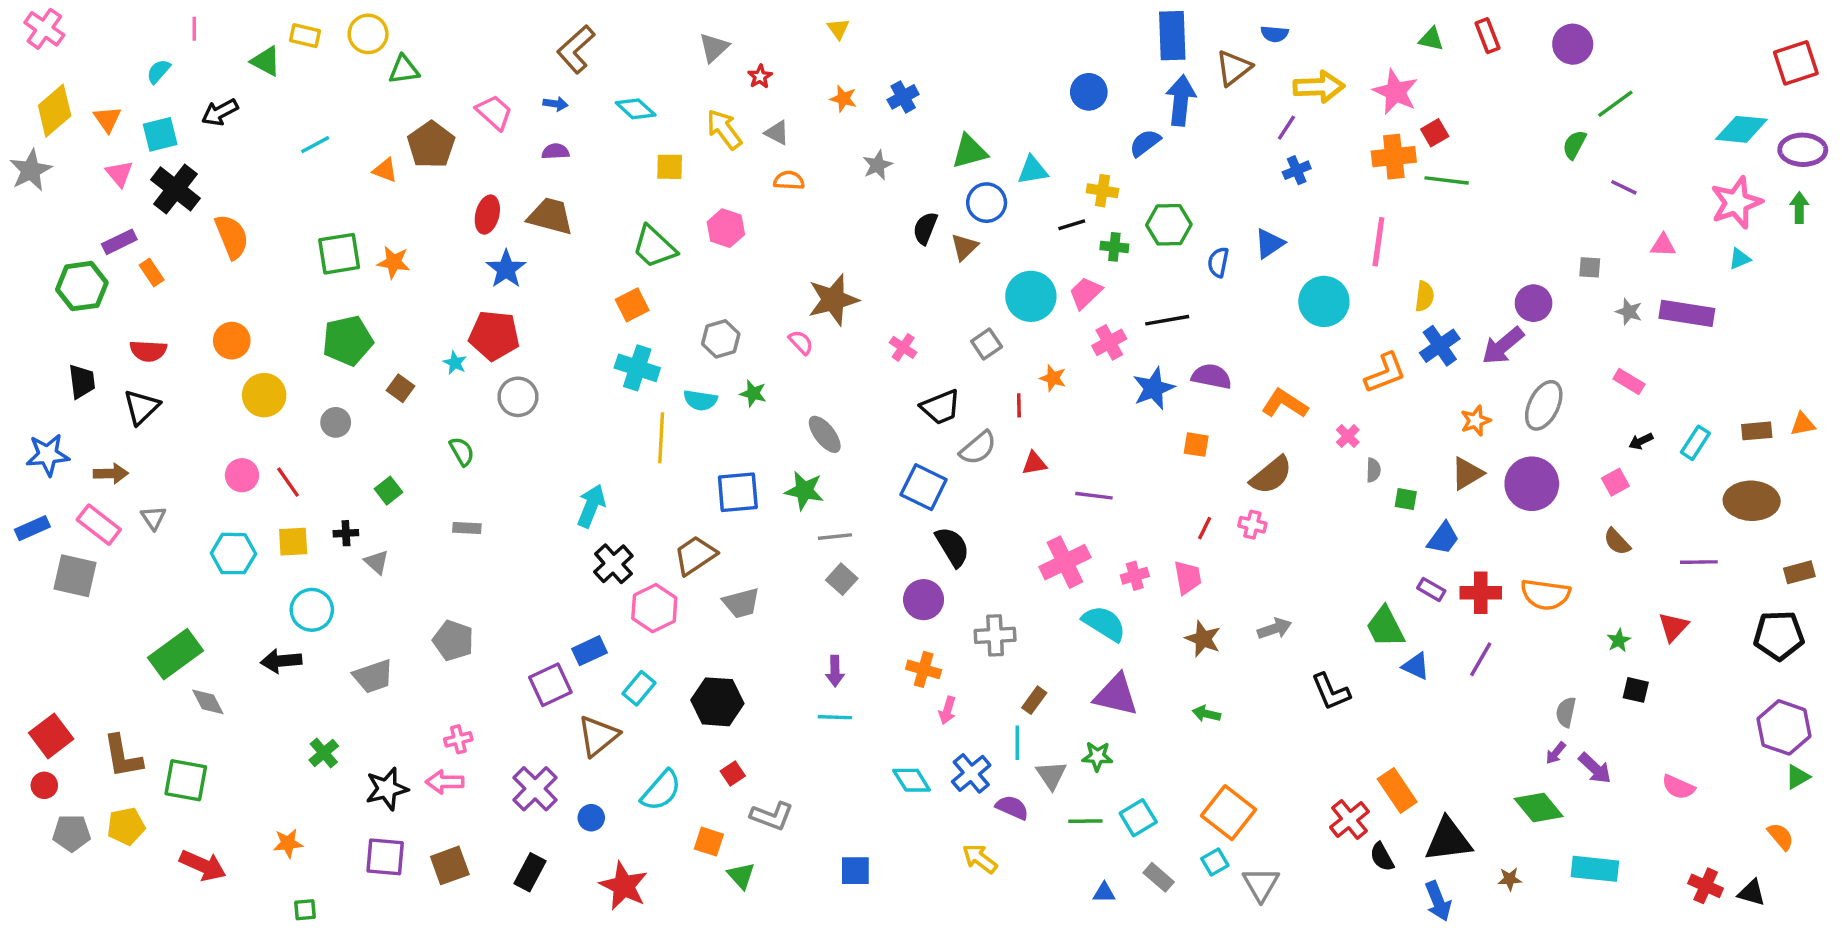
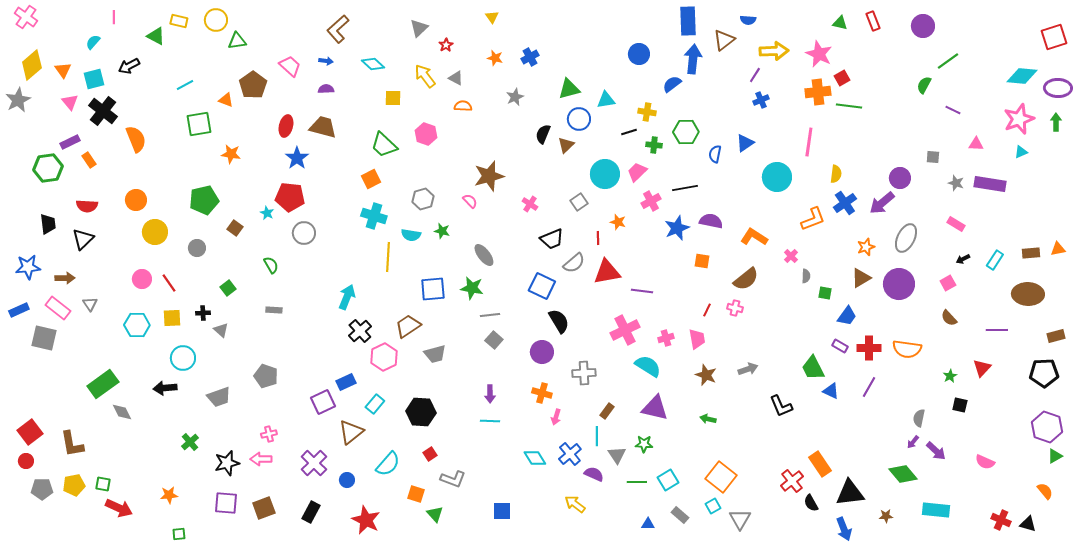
green square: (339, 254) -> (199, 124), moved
red triangle: (1034, 463) -> (607, 272), size x1.8
green square: (186, 780) -> (103, 484), moved, size x0.6

